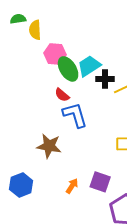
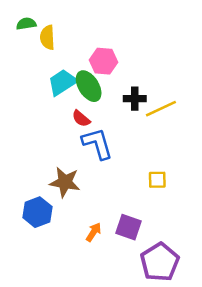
pink hexagon: (55, 54) -> (104, 61), moved
cyan trapezoid: (89, 66) -> (62, 82), moved
blue hexagon: (21, 185) -> (37, 212), moved

